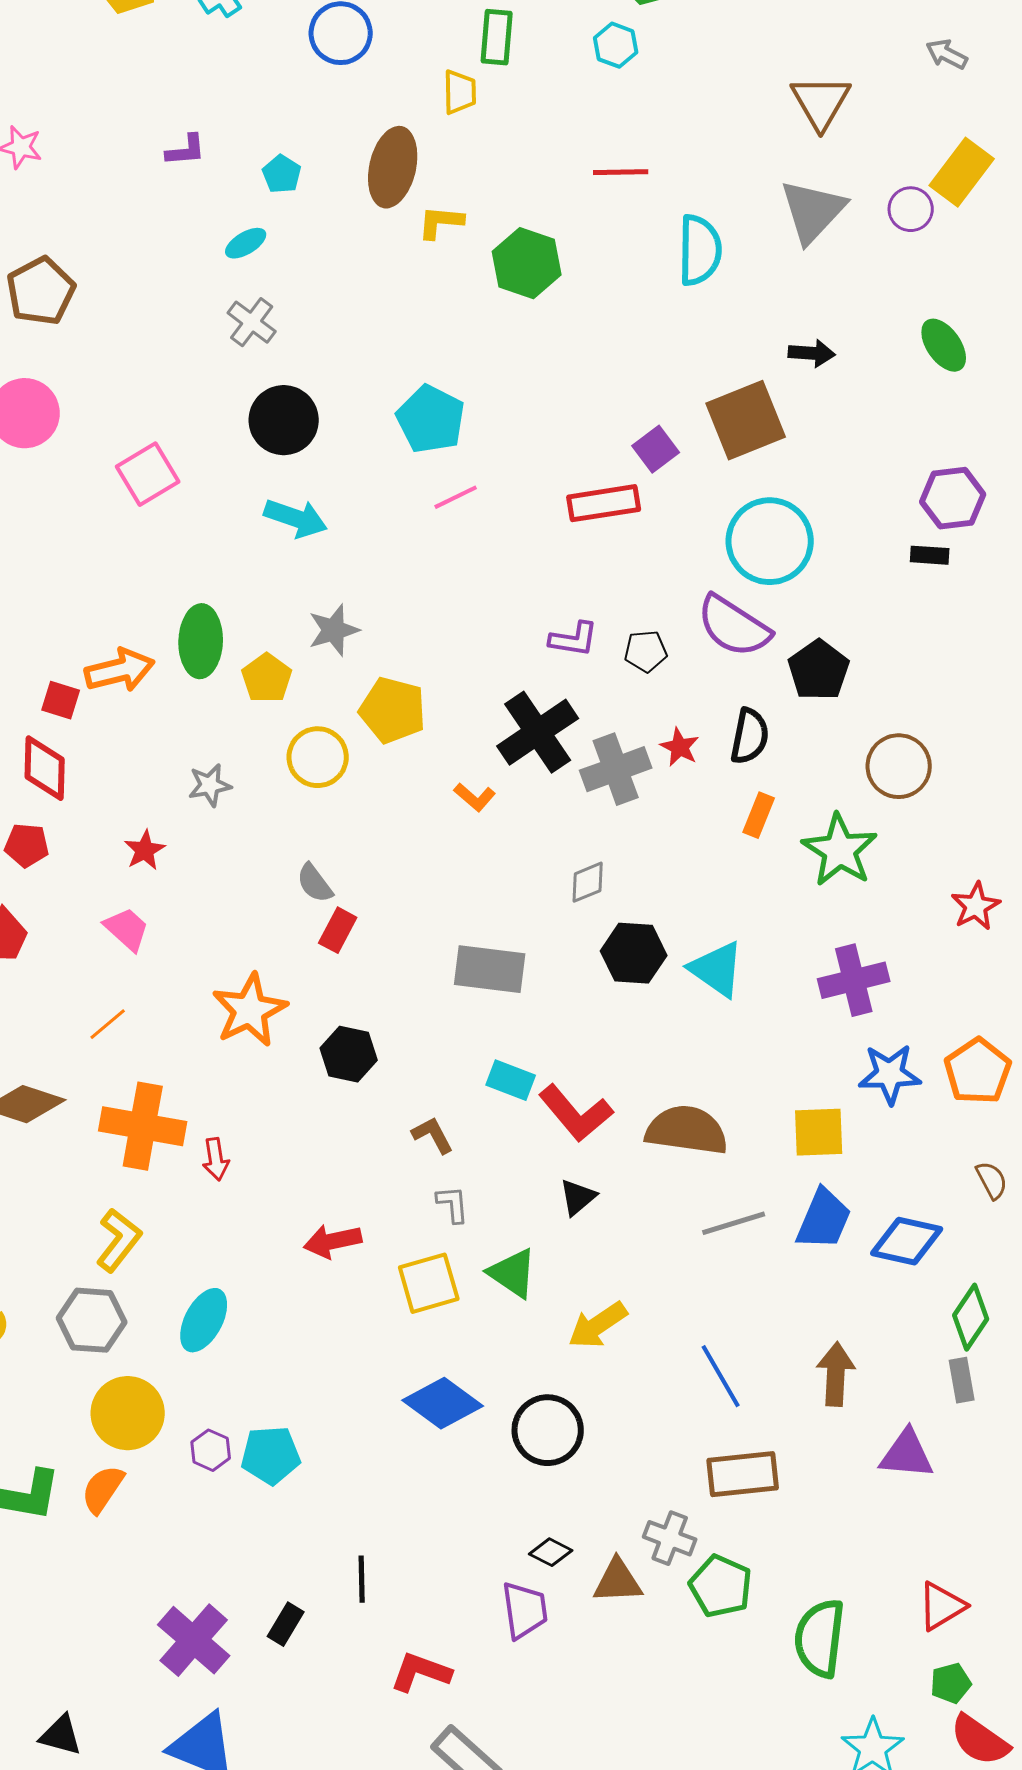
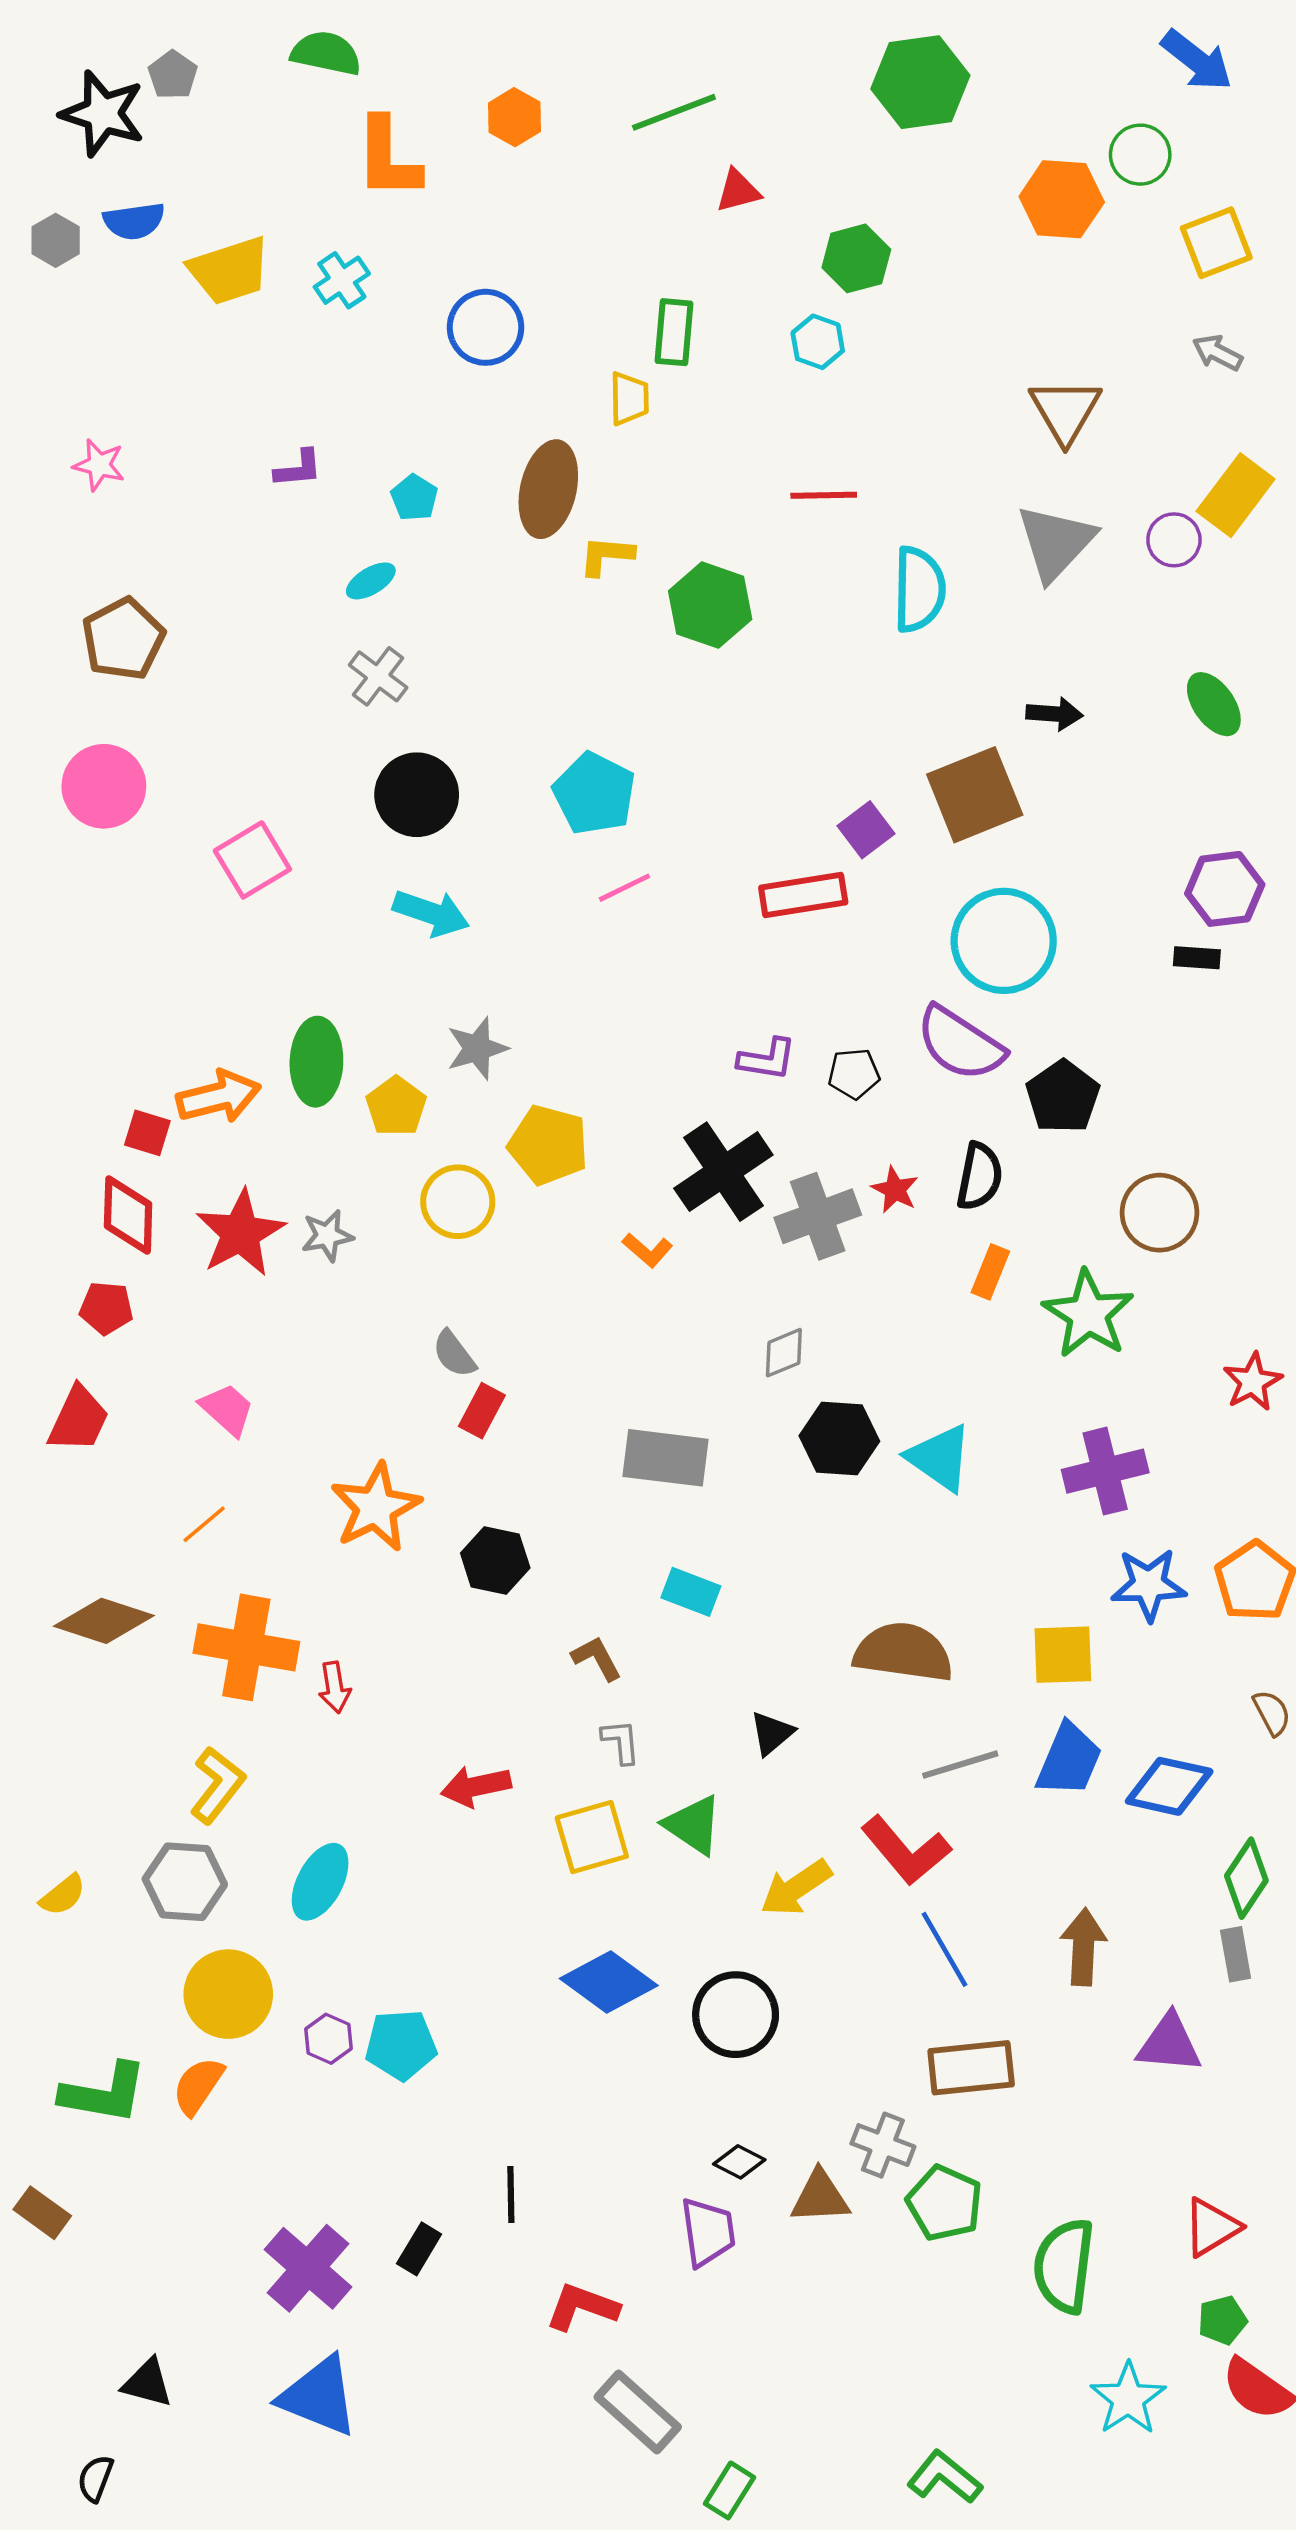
red star: (145, 850) -> (240, 1233), moved, size x1.8
red L-shape: (576, 1113) -> (906, 1850), moved

